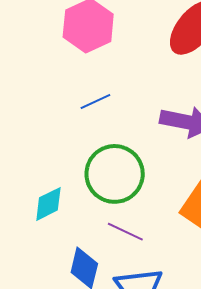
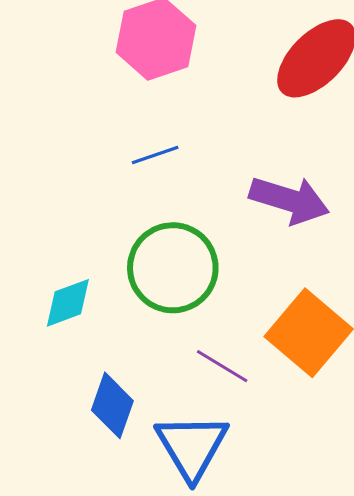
purple line: (125, 232) -> (222, 366), moved

